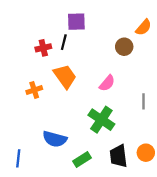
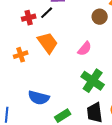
black line: (64, 42) -> (47, 13), turned 32
green cross: (101, 120) -> (93, 81), moved

